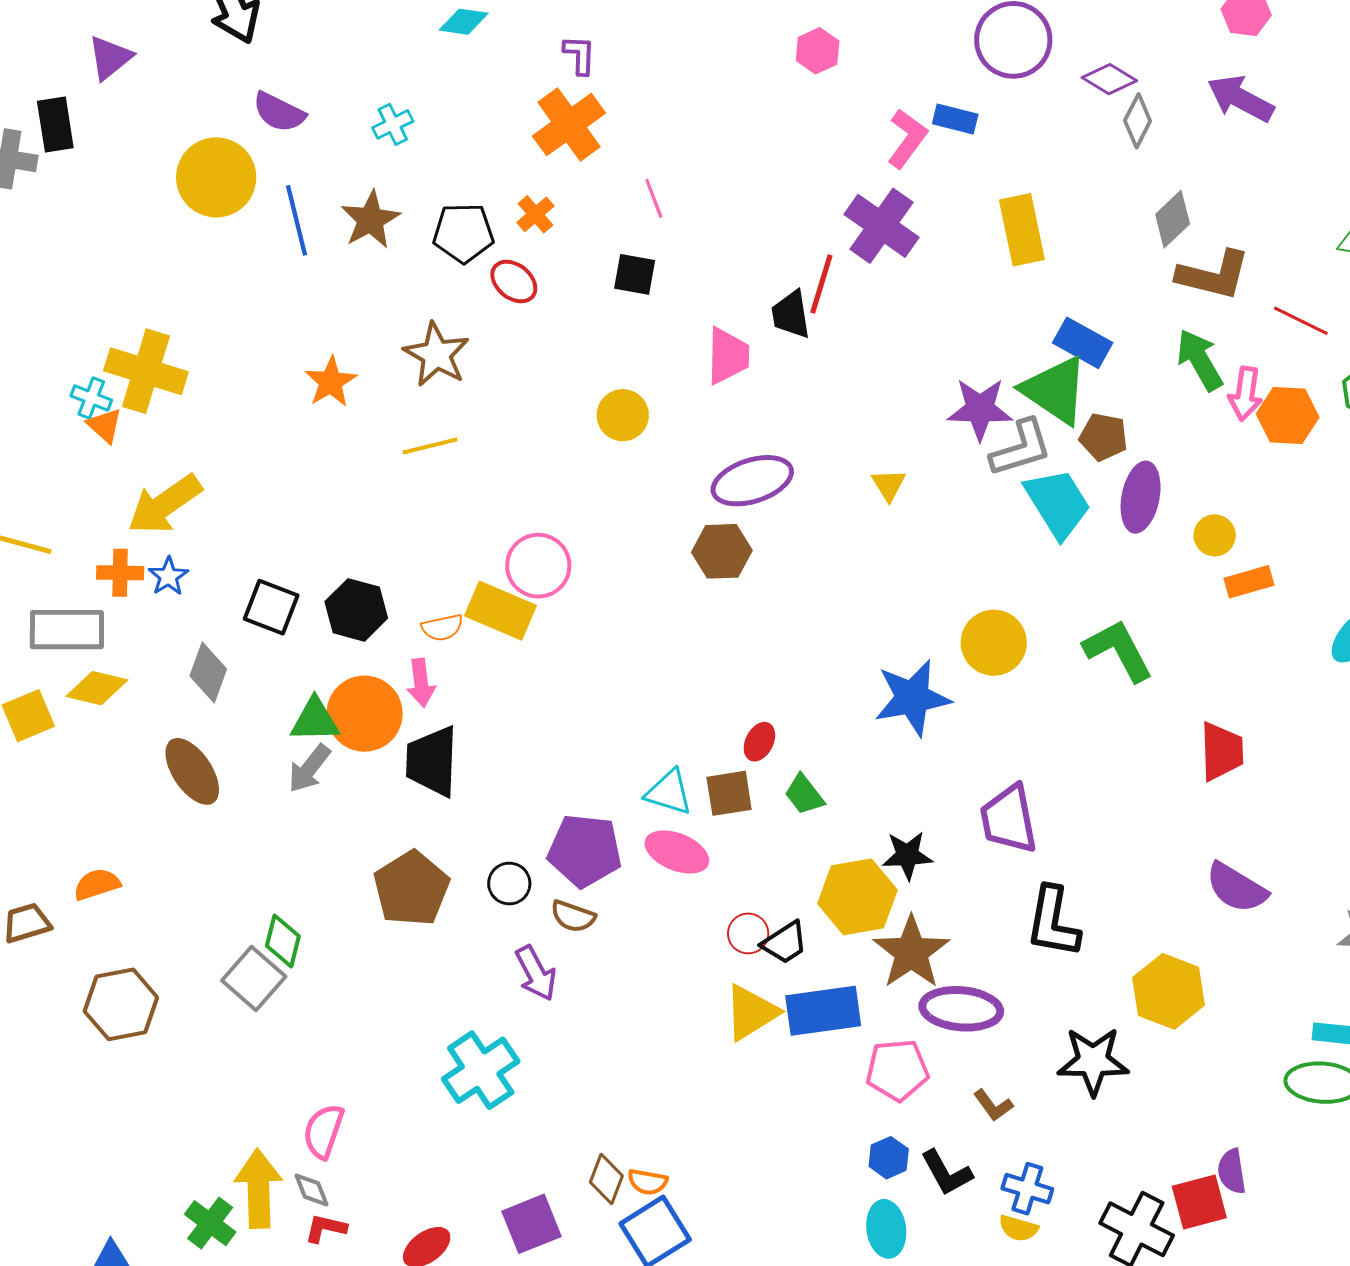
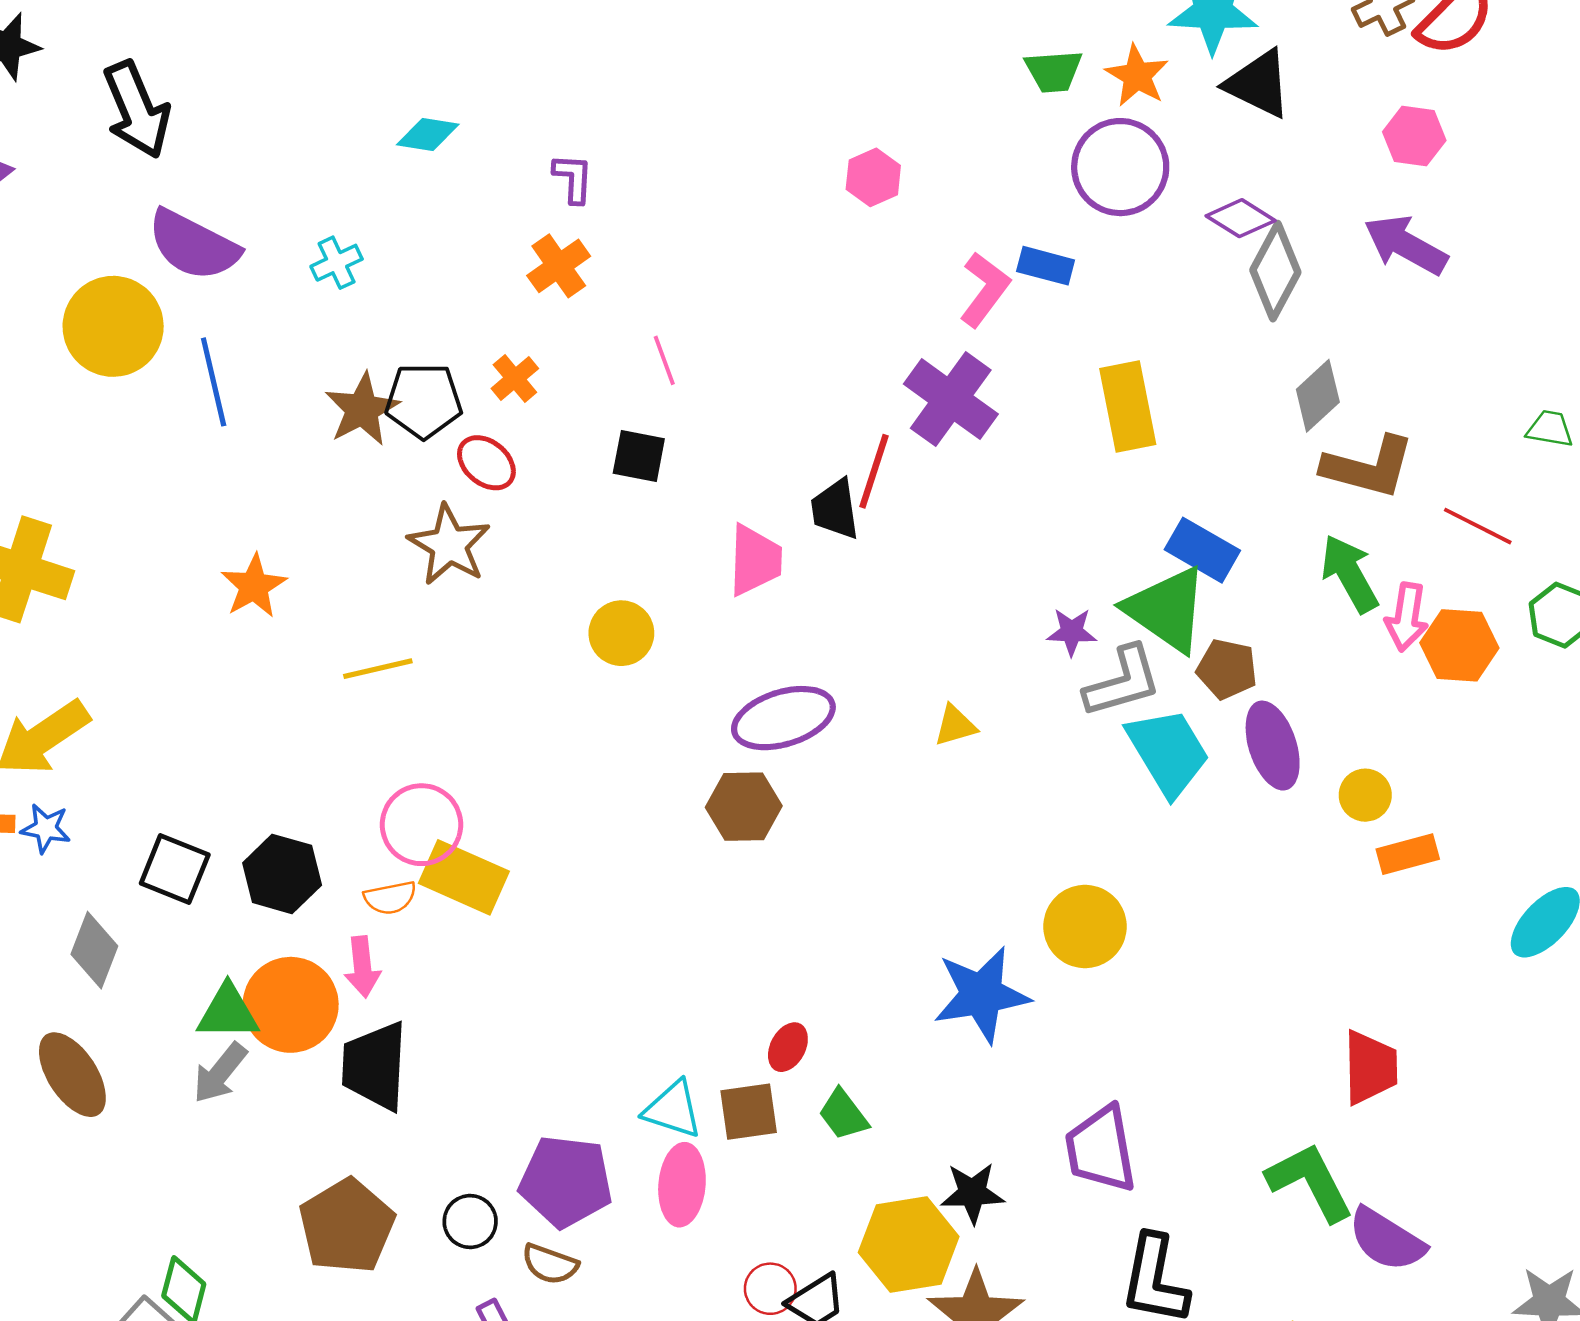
purple semicircle: (279, 112) -> (193, 245), size x1.4
gray diamond: (1138, 121) -> (1275, 271), size x1.4
orange cross: (569, 125) -> (559, 266), size x0.7
brown star: (371, 220) -> (362, 409), moved
brown star: (436, 355) -> (449, 545), moved
purple star: (980, 409) -> (1072, 632), size x0.6
yellow triangle: (889, 485) -> (955, 726), turned 45
purple ellipse: (1141, 497) -> (1273, 746), turned -30
pink circle: (538, 566) -> (422, 825), moved
blue star: (168, 576) -> (46, 828), turned -30
green L-shape: (1118, 650) -> (1310, 1182), moved
pink ellipse: (677, 852) -> (682, 1185), turned 72

